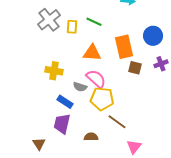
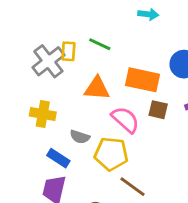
gray cross: (49, 20) -> (48, 61), moved
orange rectangle: (124, 47) -> (142, 80), turned -65
pink semicircle: (96, 79) -> (125, 120), moved

